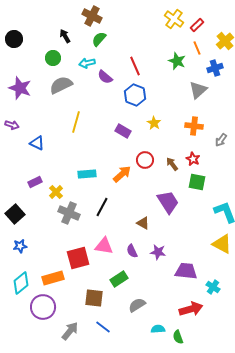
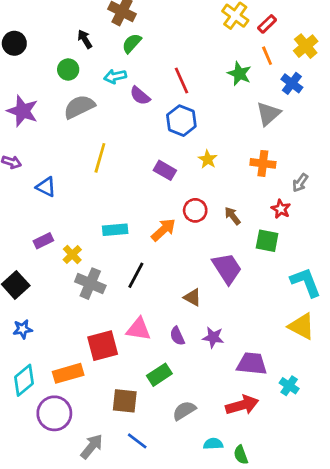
blue cross: (215, 68) -> (292, 83), turned -35
red star: (193, 159) -> (281, 209), moved
red arrow: (191, 309) -> (242, 405), moved

